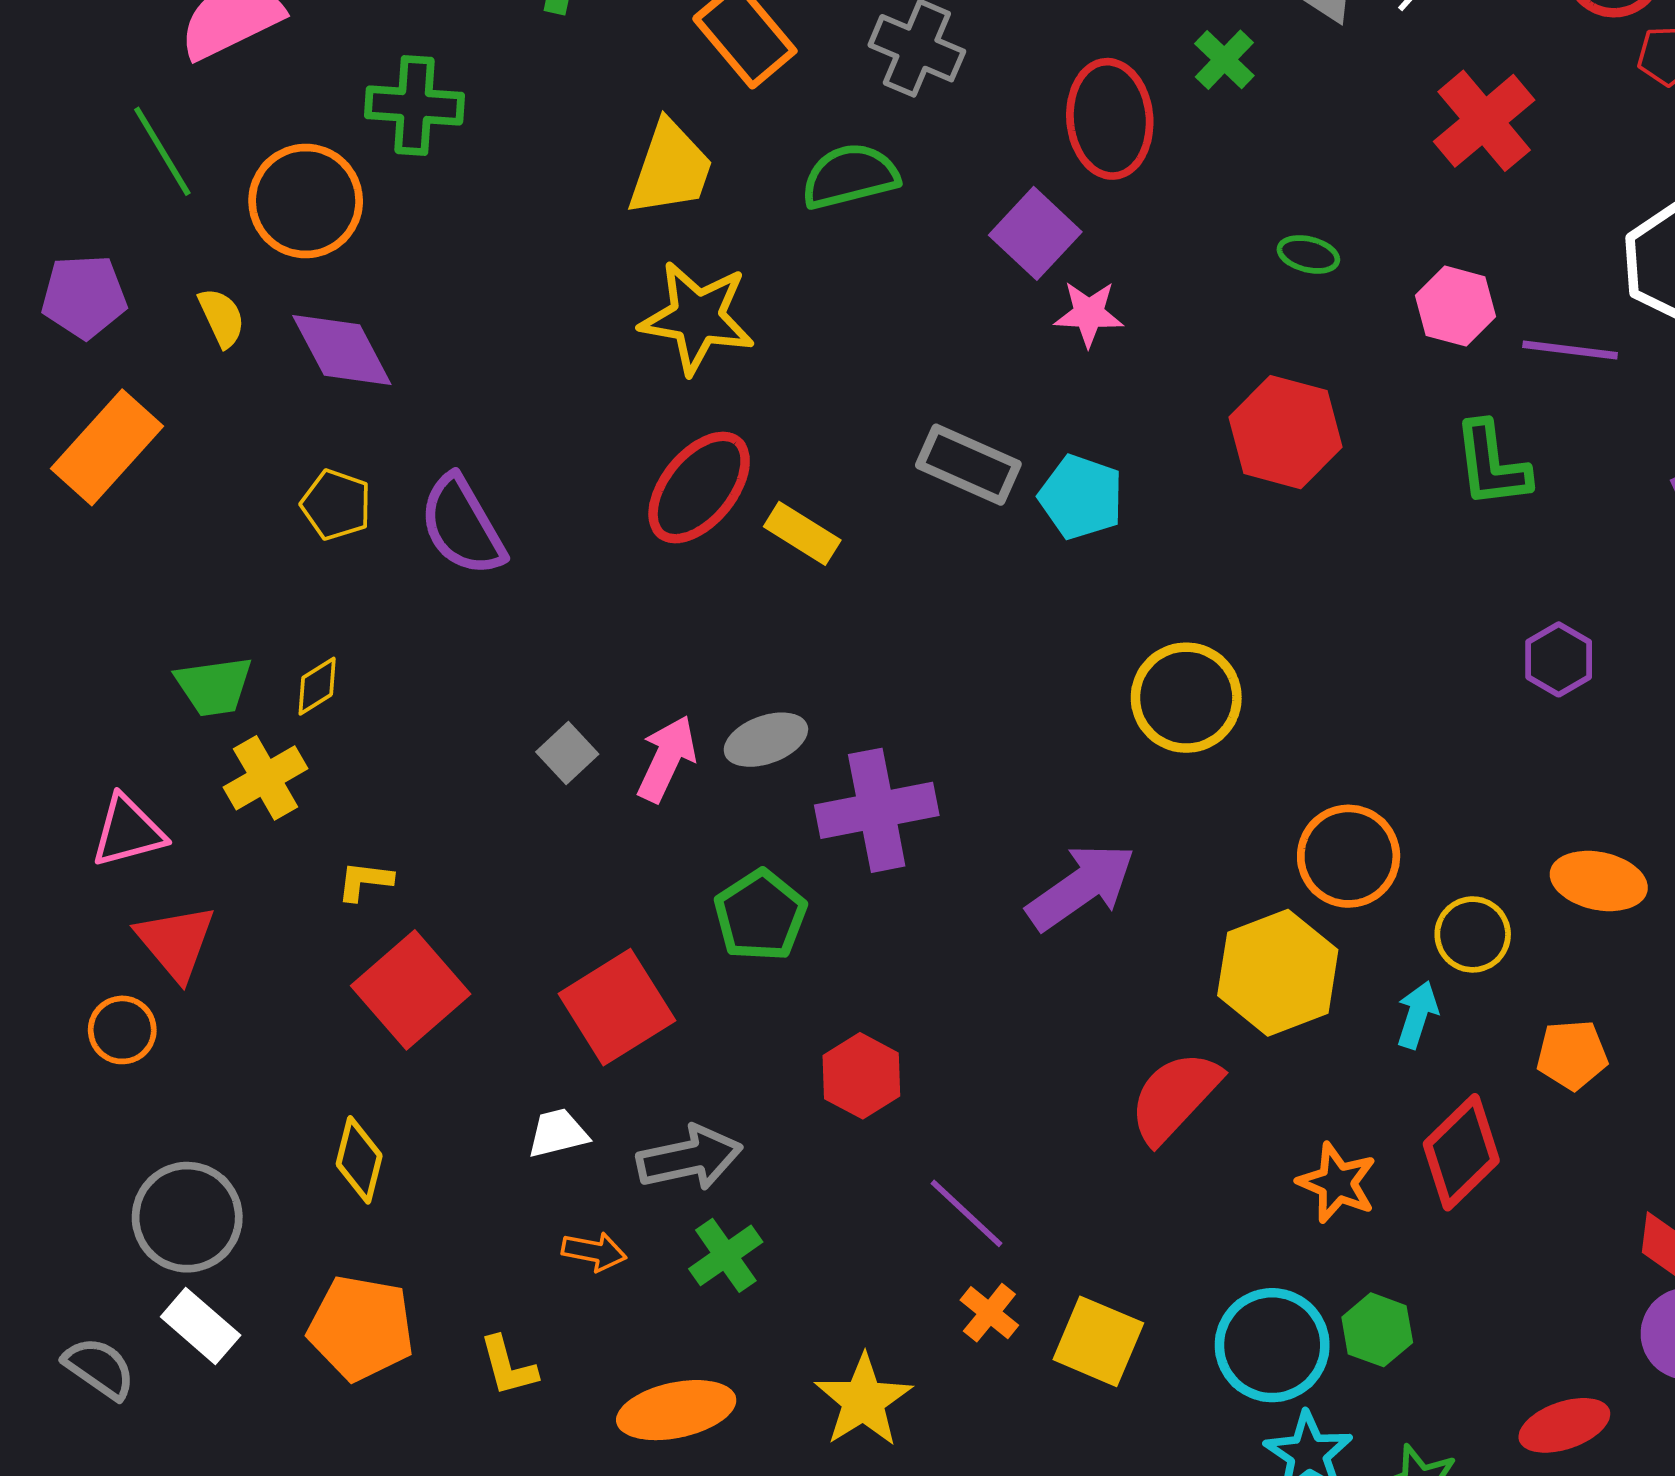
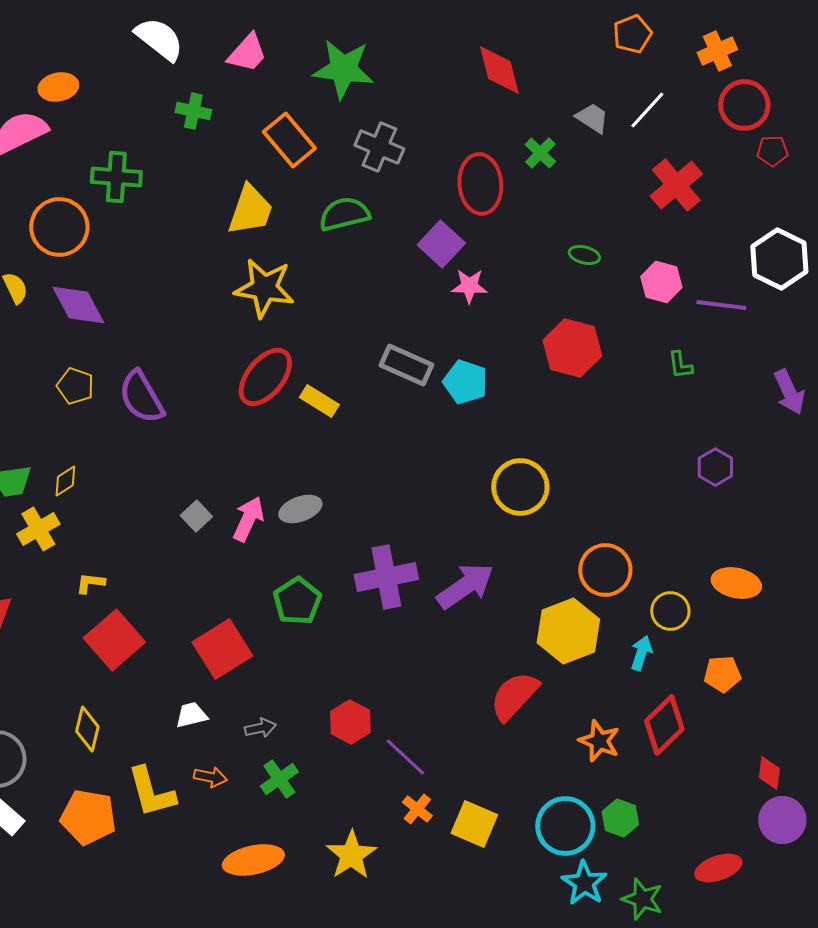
green L-shape: (1492, 465) -> (680, 365), size x0.6
purple cross: (877, 810) -> (386, 577), moved
red hexagon: (861, 1076) -> (350, 722), moved
gray arrow: (690, 1158) -> (260, 728), size x0.6
yellow L-shape: (508, 1366) -> (151, 792), moved, size x1.6

